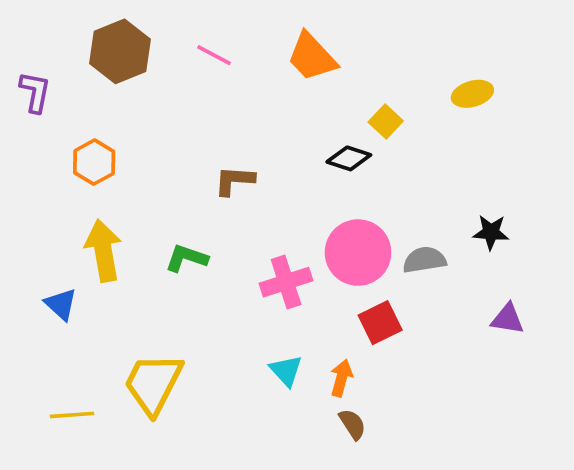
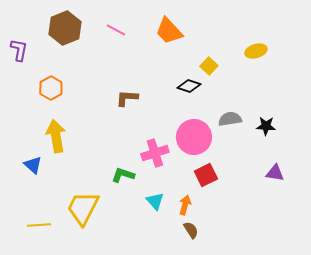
green L-shape: (186, 258) -> (123, 175), moved
gray semicircle: (424, 260) -> (230, 119), moved

